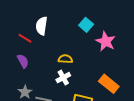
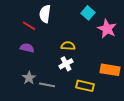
purple semicircle: (23, 61) -> (27, 48), turned -48
orange rectangle: (109, 84) -> (110, 70), turned -30

